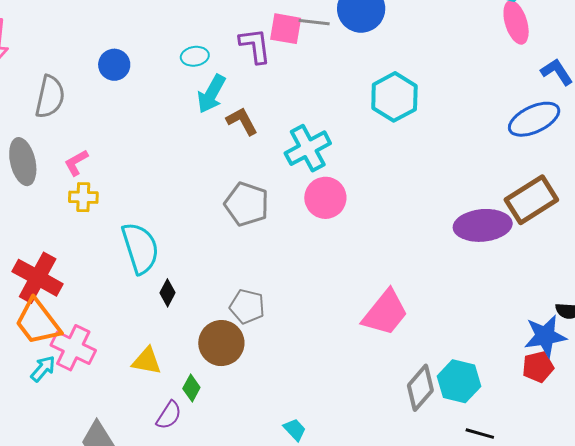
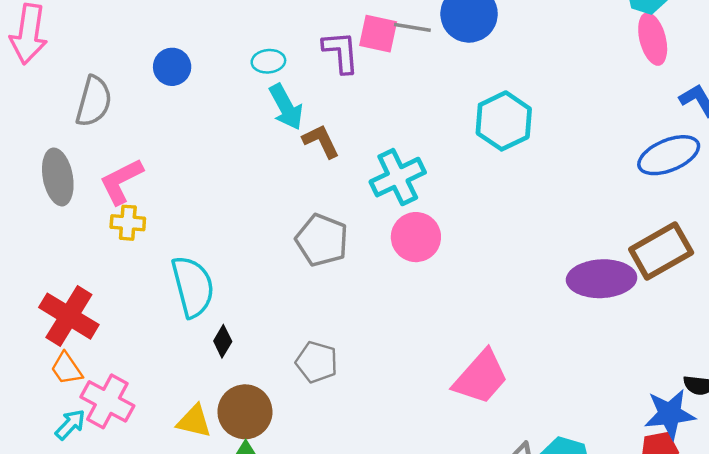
cyan arrow: (211, 94) -> (286, 107), turned -60
pink L-shape: (76, 163) -> (121, 181), size x1.5
orange trapezoid: (38, 322) -> (66, 369), size x0.6
brown circle: (221, 343) -> (245, 412), moved

